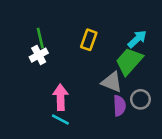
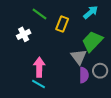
green line: (40, 38) -> (40, 14), moved, turned -42
cyan arrow: (137, 39) -> (91, 12), moved
gray triangle: (112, 82) -> (79, 57), turned 30

